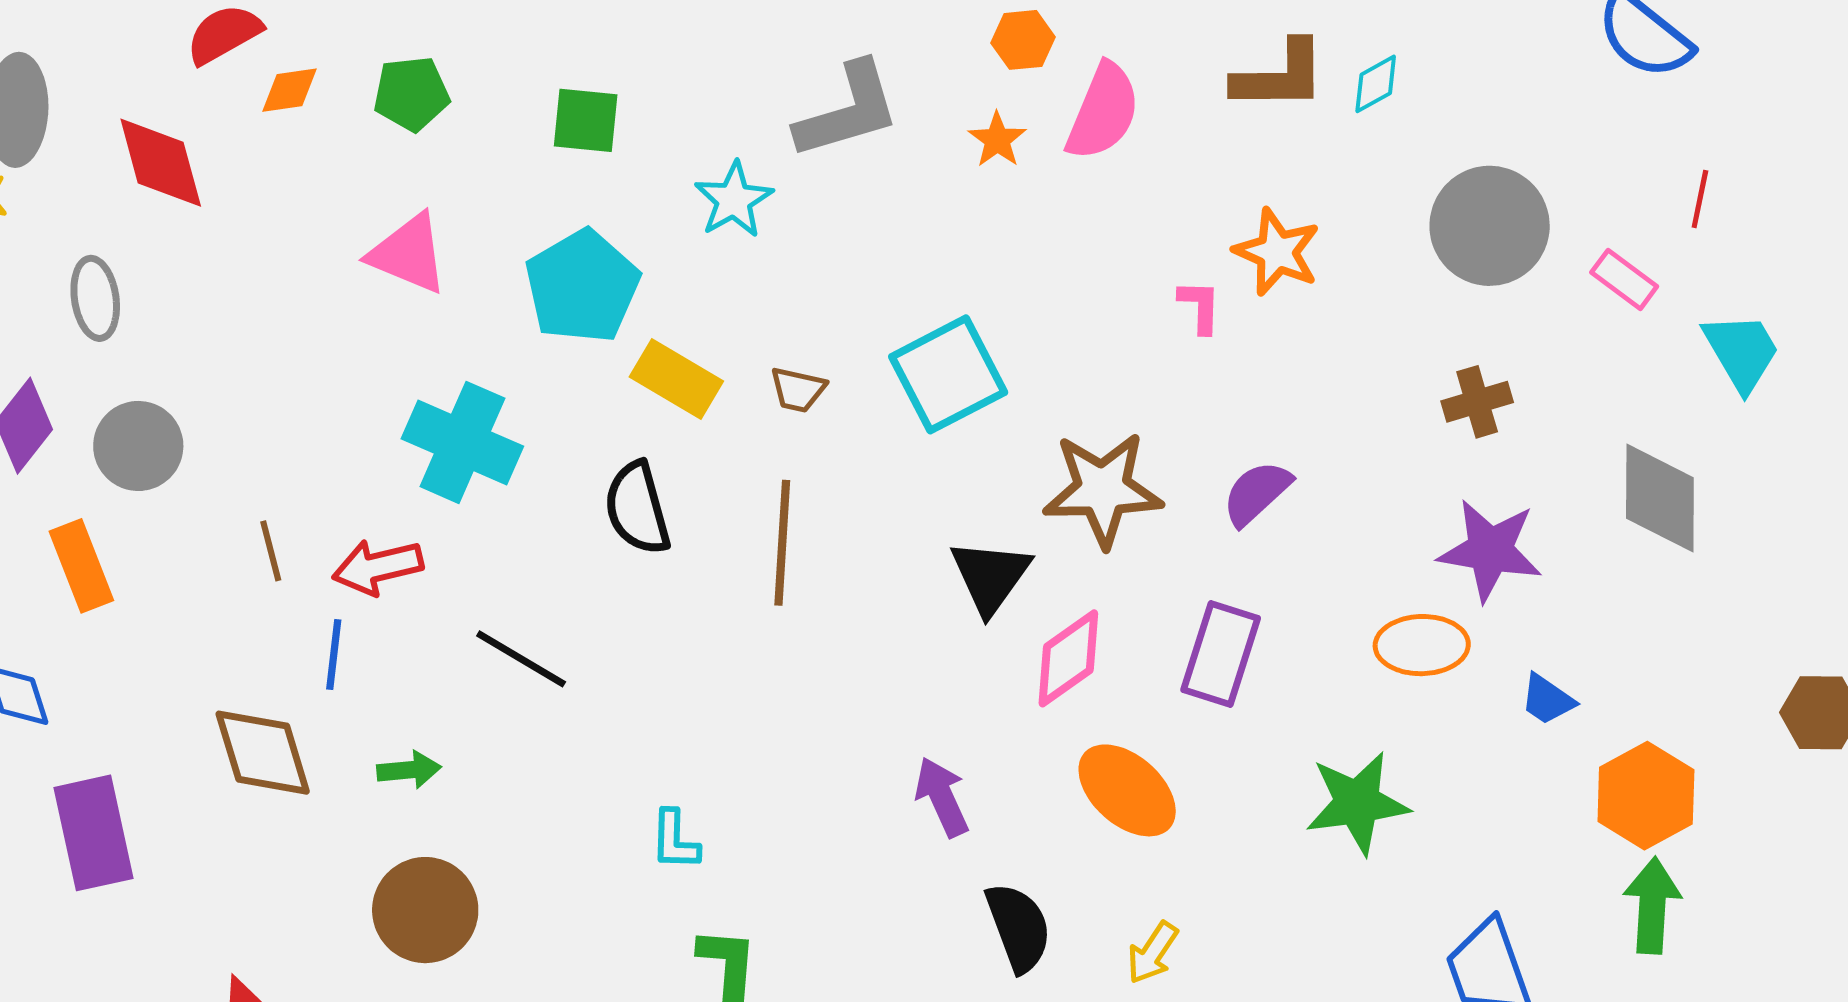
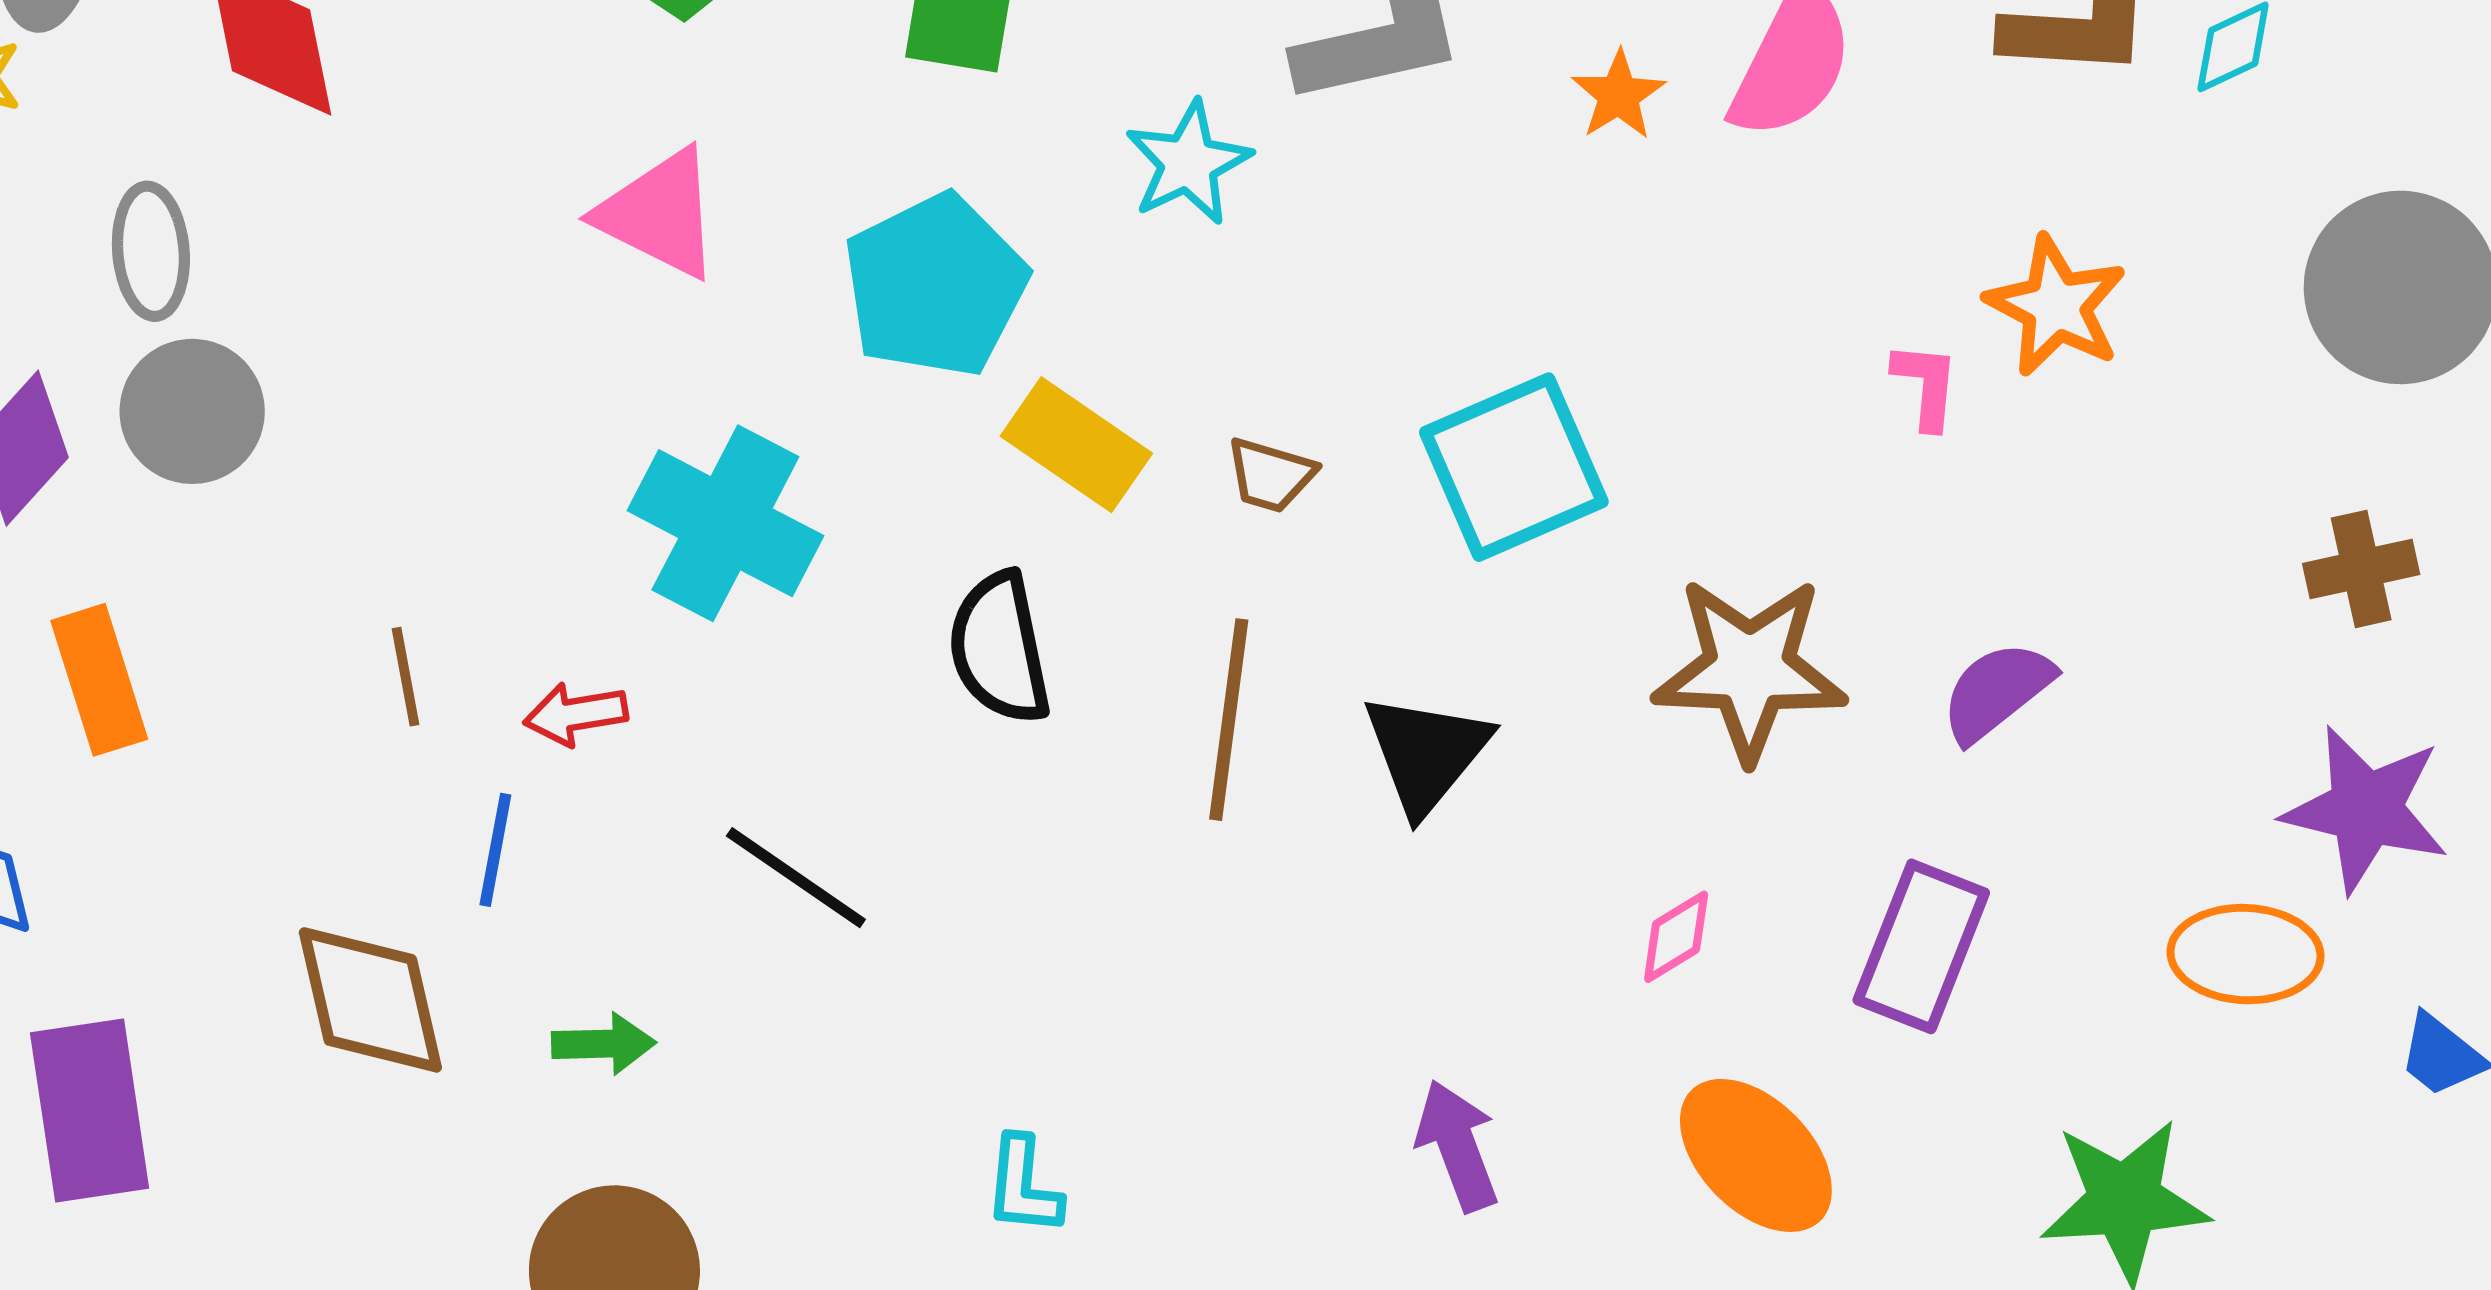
gray circle: (138, 446) -> (192, 411), moved
red arrow: (378, 567) -> (576, 714), size x0.7
black triangle: (990, 576) -> (1426, 753), moved
pink diamond: (1068, 658) -> (1676, 937), size x0.6

